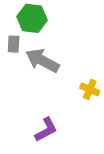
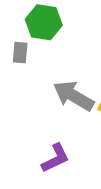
gray arrow: (42, 61) -> (74, 96), moved

